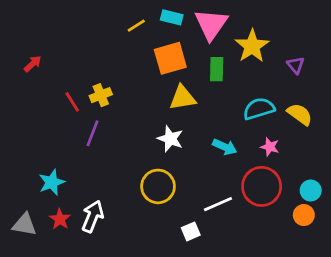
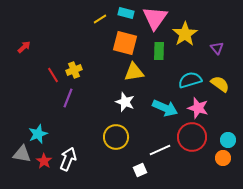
orange square: (170, 58) -> (125, 43), turned 30
cyan arrow: (225, 147) -> (165, 108), size x1.4
pink star: (270, 147) -> (198, 108), size x1.5
gray triangle: (24, 225) -> (22, 154), moved

